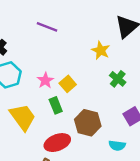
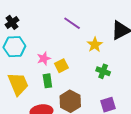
purple line: (47, 27) -> (72, 23), moved
green cross: (118, 79) -> (103, 71), turned -32

